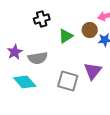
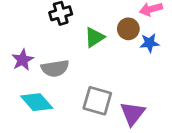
purple triangle: (93, 71) -> (133, 113), moved

